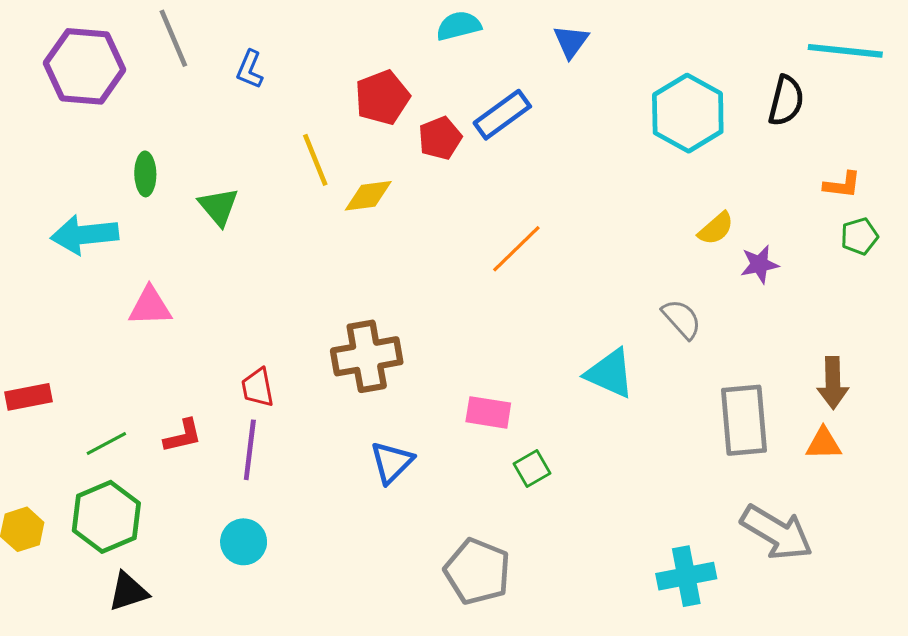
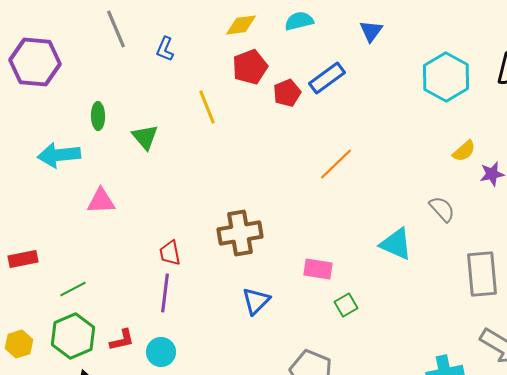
purple hexagon: (85, 66) -> (35, 62), moved
yellow diamond: (368, 196) -> (241, 25), moved
red L-shape: (183, 436) -> (122, 340), moved

